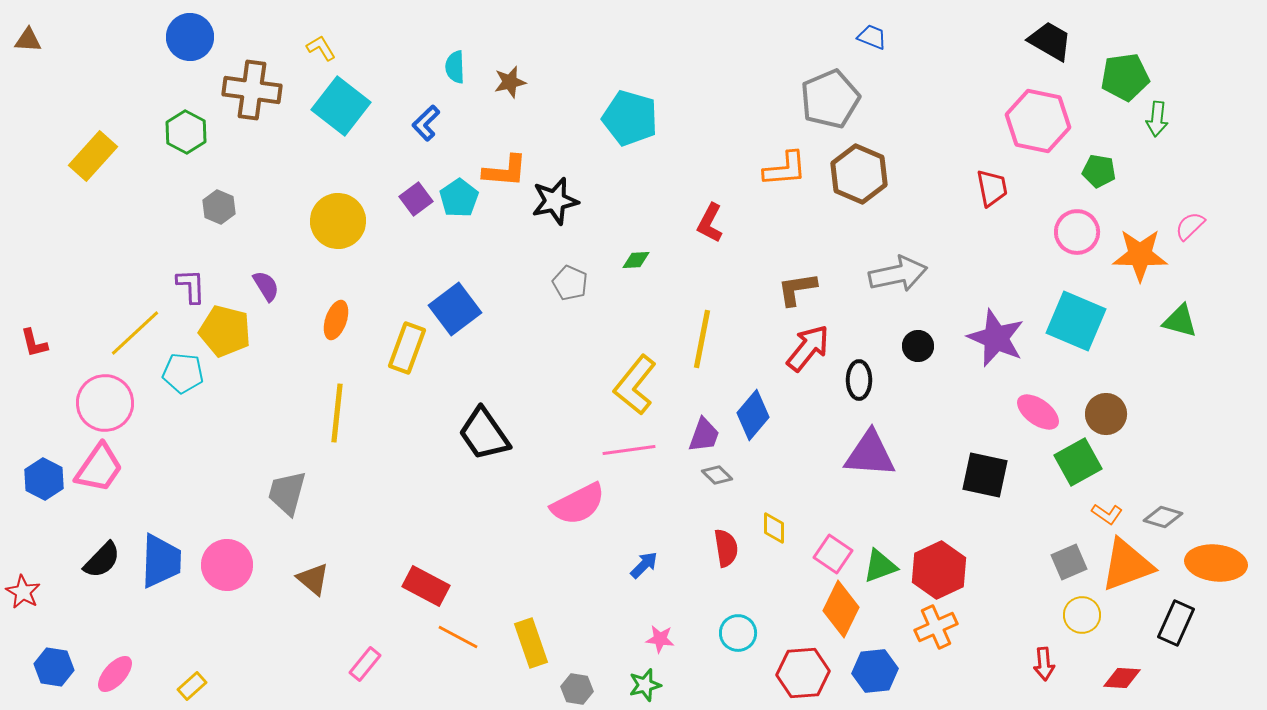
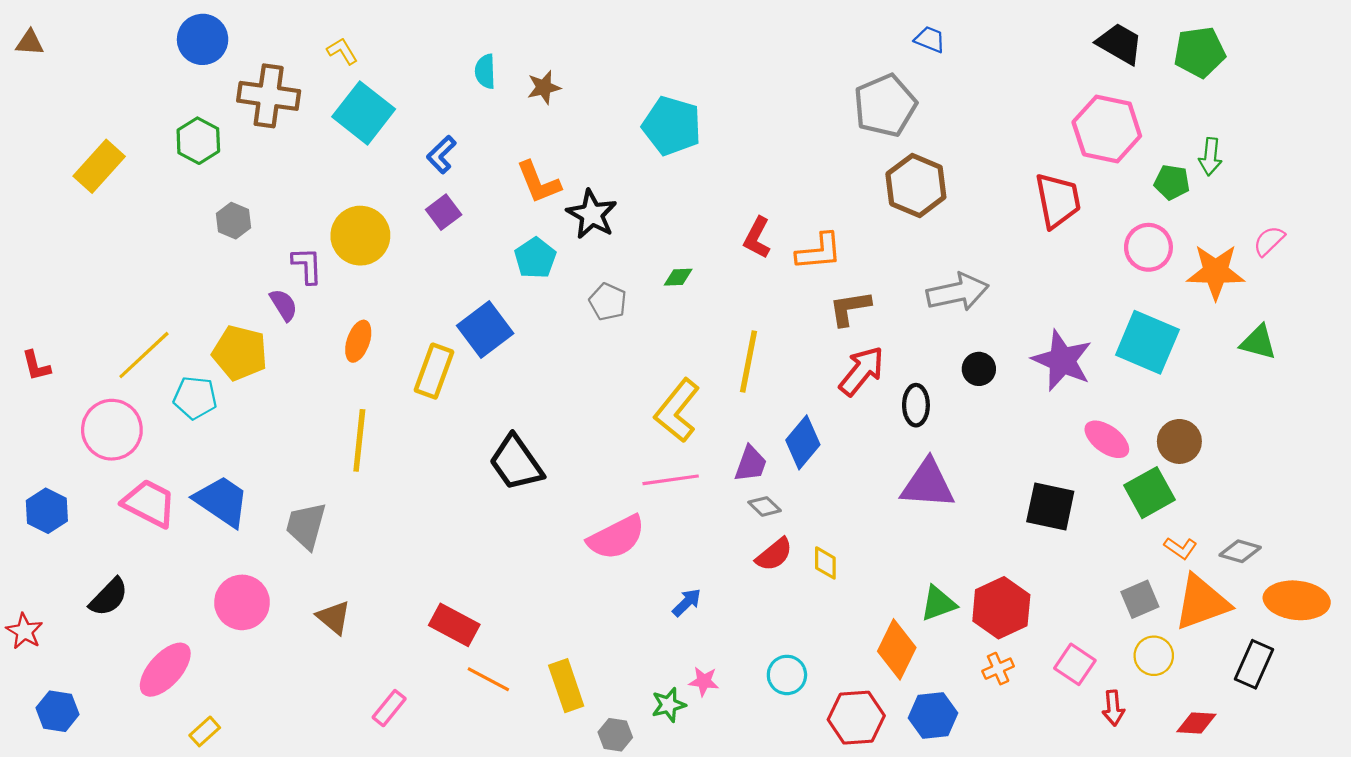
green pentagon: (1125, 77) -> (1200, 52), moved
green arrow: (1157, 119) -> (1210, 157), moved
blue L-shape: (426, 123) -> (441, 155), moved
orange L-shape: (785, 169) -> (819, 252), moved
orange L-shape: (505, 171) -> (538, 182), turned 63
red trapezoid: (992, 188) -> (1058, 200), size x1.4
cyan pentagon: (459, 198) -> (535, 258), moved
black star: (555, 201) -> (592, 214), turned -30
purple L-shape: (191, 286) -> (307, 265), moved
pink trapezoid: (99, 468) -> (149, 503), moved, turned -98
red semicircle: (726, 548) -> (774, 554), moved, turned 60
pink square: (833, 554) -> (1075, 664), moved
blue trapezoid: (161, 561) -> (222, 501), moved, turned -58
orange cross: (936, 627) -> (998, 669), size x0.7
pink ellipse: (115, 674) -> (165, 670), moved, size x1.4
green star: (645, 685) -> (669, 705), moved

